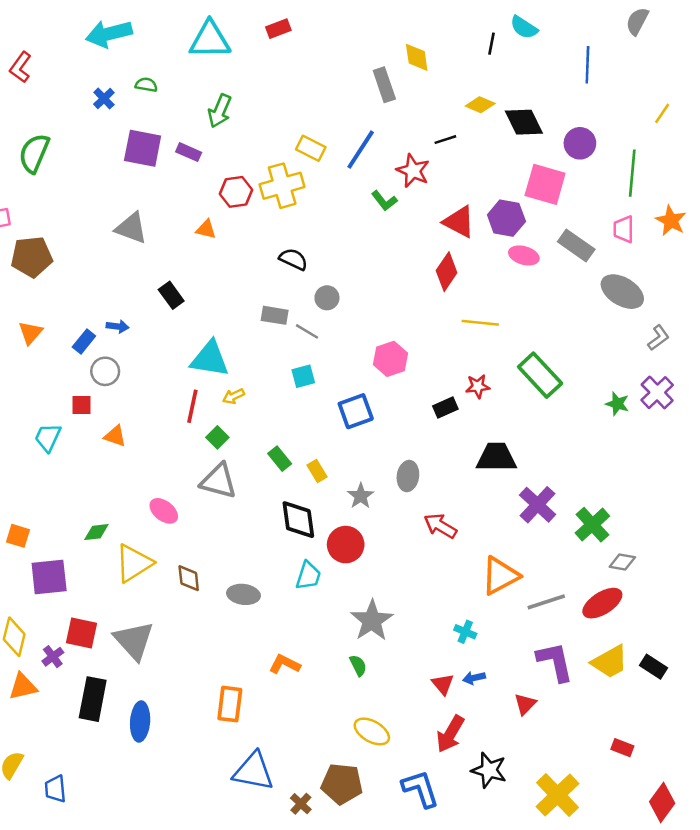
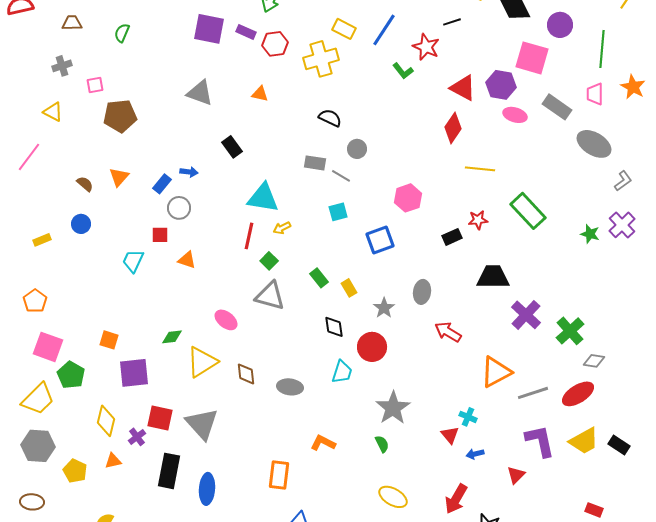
green semicircle: (34, 153) -> (122, 33), size x0.6
red hexagon: (236, 192) -> (275, 44), moved
black diamond: (298, 520) -> (334, 327), size x0.7
red triangle: (443, 684) -> (450, 435), moved
orange triangle: (23, 687) -> (113, 461), size x0.7

